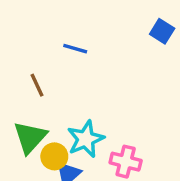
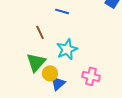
cyan star: (86, 139) -> (67, 49), moved

